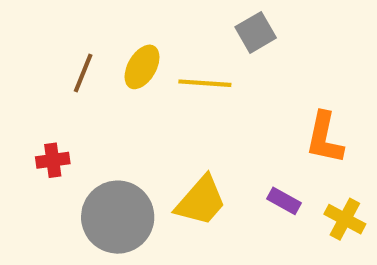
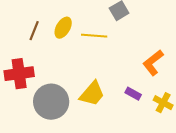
orange L-shape: (325, 138) -> (153, 63), turned 40
red cross: (53, 160) -> (19, 74), size x1.8

